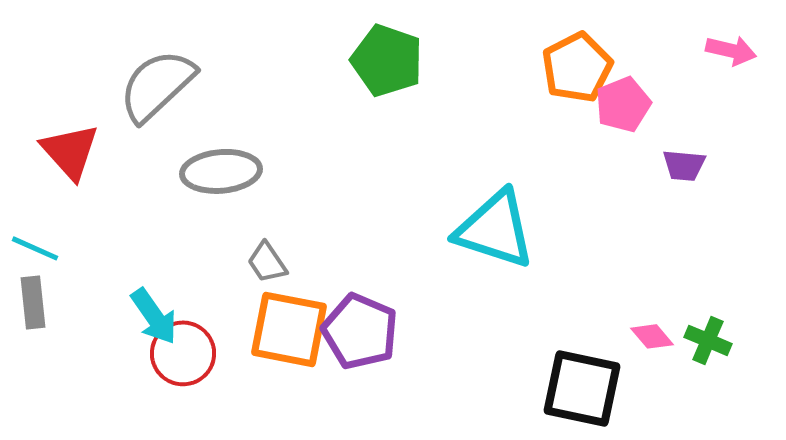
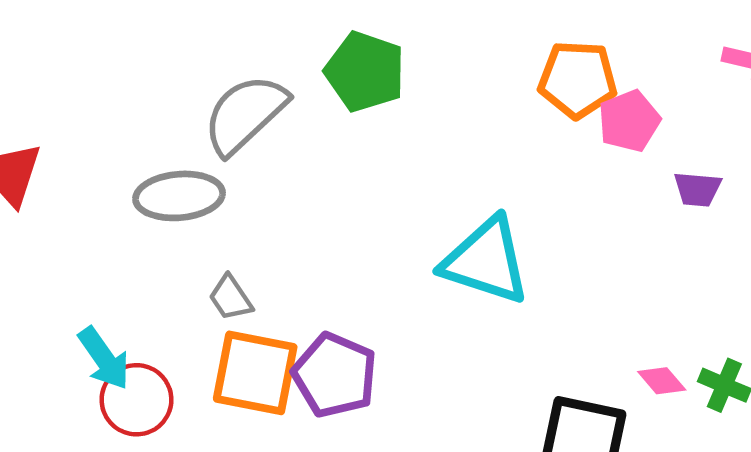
orange pentagon: (577, 67) -> (578, 80), turned 30
gray semicircle: (157, 85) -> (245, 114), moved

